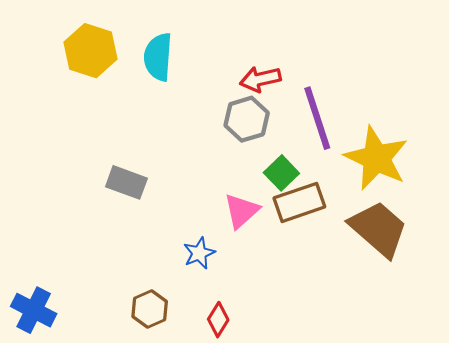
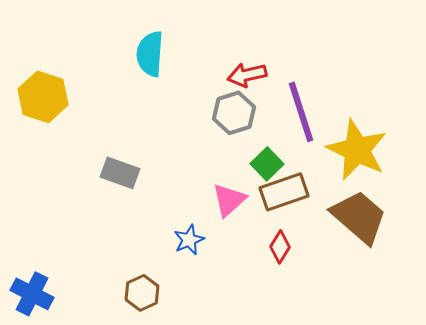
yellow hexagon: (91, 51) -> (43, 97), moved
red diamond: (218, 320) -> (280, 247), moved

